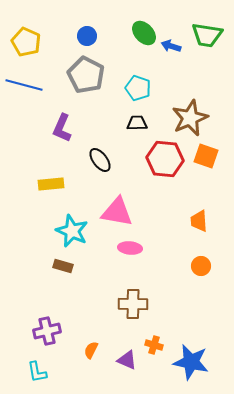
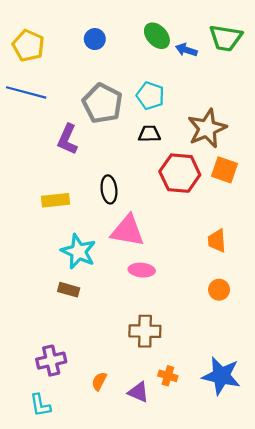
gray pentagon: (86, 75) -> (102, 103), moved
black ellipse: (100, 160) -> (109, 189), moved, turned 30
blue star: (191, 362) -> (221, 376), moved

